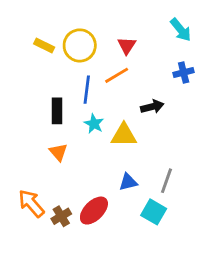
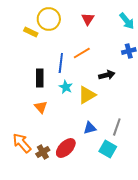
yellow circle: (80, 45) -> (49, 19), moved
red triangle: (127, 45) -> (88, 19), moved
yellow triangle: (124, 135) -> (87, 95), turned -30

